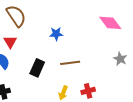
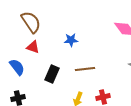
red triangle: (10, 42) -> (33, 47), moved, turned -40

